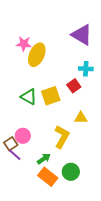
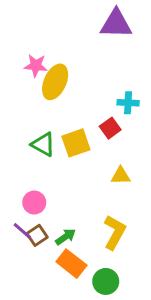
purple triangle: (82, 35) -> (116, 24), moved, turned -30
yellow L-shape: (62, 137) -> (115, 232), moved
brown square: (11, 144) -> (37, 235), moved
green circle: (71, 172) -> (106, 281), moved

